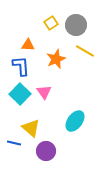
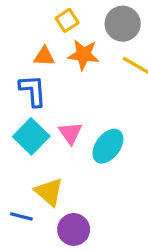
yellow square: (51, 23) -> (67, 20), moved
orange star: (56, 59) -> (83, 55), moved, turned 30
cyan ellipse: (75, 121) -> (108, 146), moved

